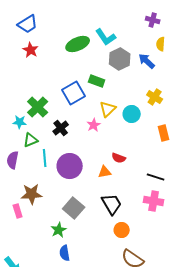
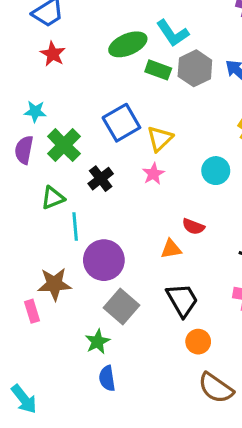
green rectangle: (97, 81) -> (158, 70), moved
yellow triangle: (108, 109) -> (160, 139), moved
cyan circle: (132, 114) -> (216, 171), moved
cyan star: (20, 122) -> (35, 111), moved
purple semicircle: (13, 160) -> (24, 150), moved
purple circle: (70, 166) -> (104, 260), moved

